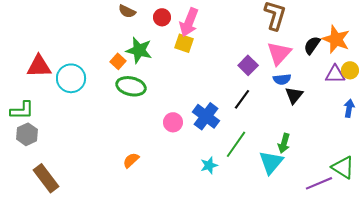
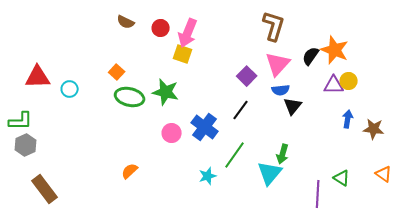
green star: (139, 50) -> (166, 92), moved
cyan circle: (71, 78) -> (70, 89), size x0.6
green triangle: (343, 167) -> (342, 178), size x0.7
purple line: (319, 183) -> (318, 194), turned -64

